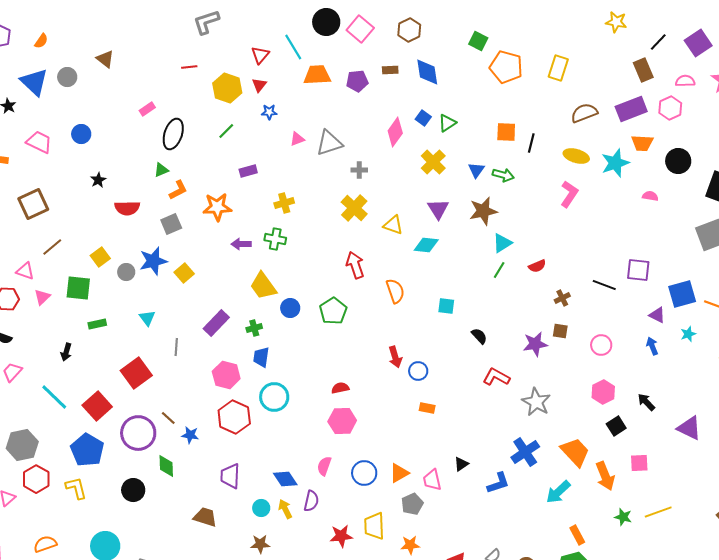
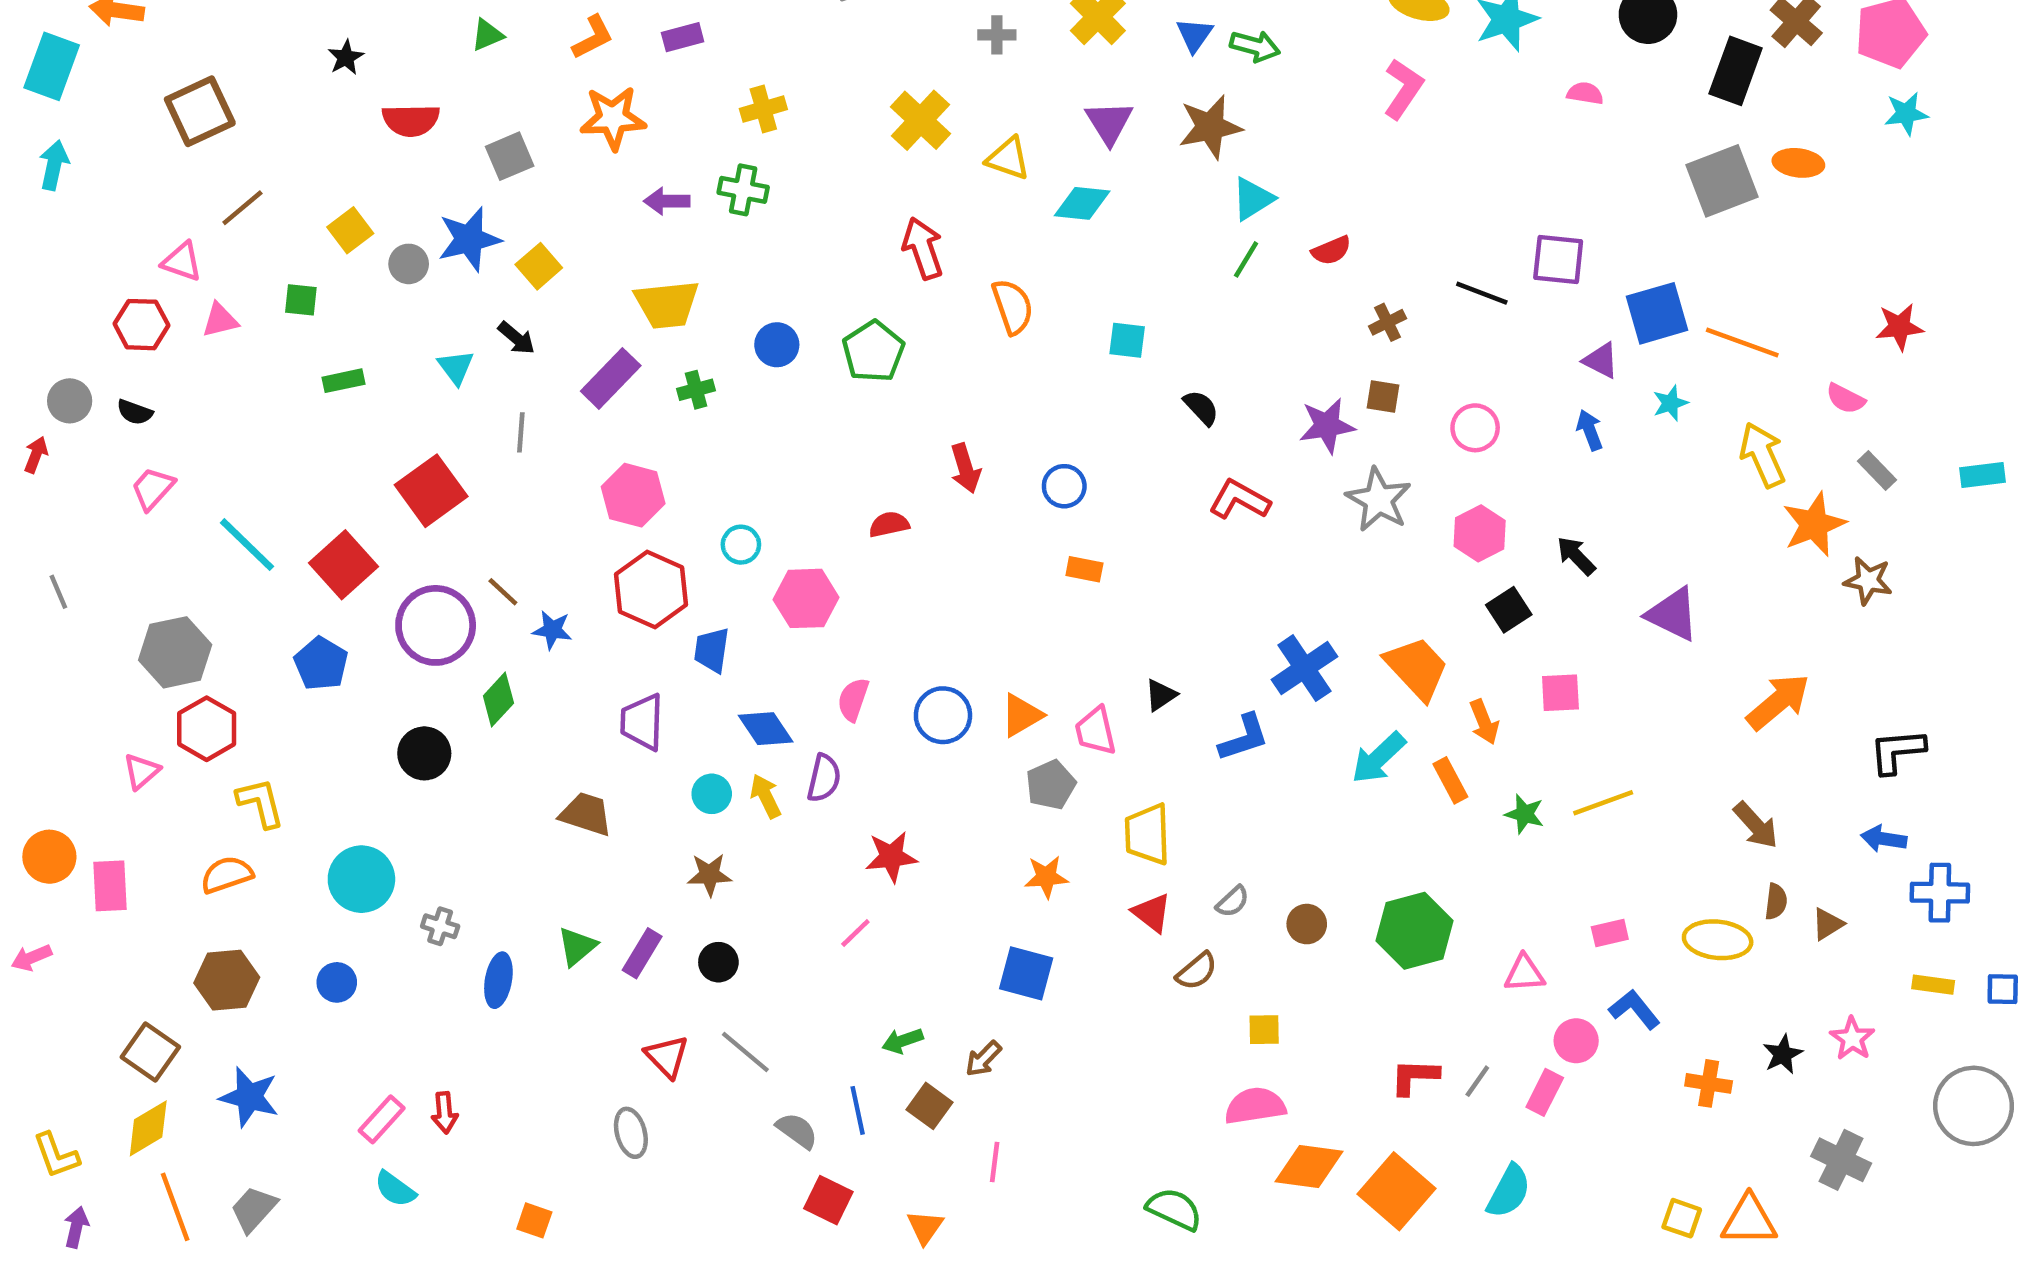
gray cross: (359, 170) -> (997, 35), moved
orange L-shape: (178, 190) -> (593, 37), moved
yellow trapezoid: (263, 286) -> (667, 304), moved, turned -60
green square: (78, 288) -> (301, 300), size x0.6
pink triangle: (42, 297) -> (220, 320), turned 30
black arrow: (66, 352) -> (516, 338), moved, turned -66
blue trapezoid: (261, 357) -> (712, 650), moved
red arrow: (395, 357) -> (965, 468), moved
cyan circle: (274, 397) -> (741, 545), size x0.6
gray star: (536, 402) -> (1379, 500), moved
pink hexagon: (342, 421) -> (806, 598), moved
blue pentagon: (87, 450) -> (321, 664), size x0.7
green diamond: (166, 466) -> (498, 700), turned 45
orange arrow: (605, 476) -> (1484, 722), size x0.7
yellow L-shape: (76, 488) -> (260, 803), moved
yellow trapezoid: (374, 526) -> (1147, 834), moved
orange rectangle: (577, 535) -> (1450, 780), moved

